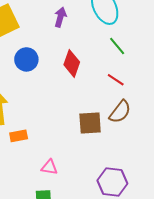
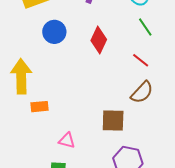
brown square: (90, 123) -> (113, 120), moved

